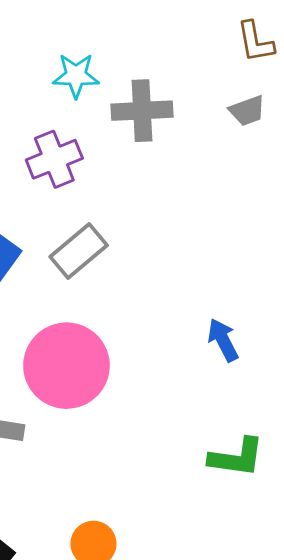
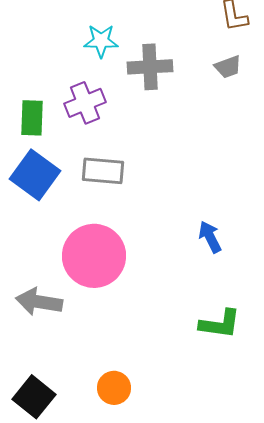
gray rectangle: (79, 251) -> (103, 171), turned 45

